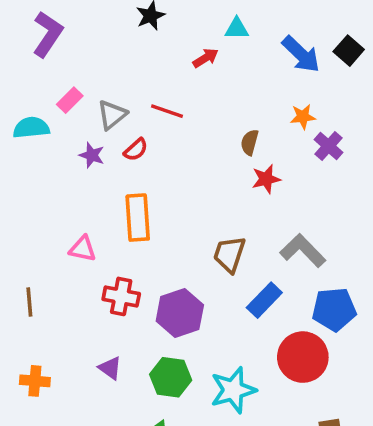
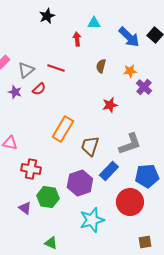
red arrow: (206, 58) -> (77, 39), turned -64
brown semicircle: (250, 142) -> (101, 66), moved
orange rectangle: (138, 218) -> (63, 129), moved, turned 35
gray L-shape: (303, 251) -> (130, 144), turned 115
purple hexagon: (180, 313) -> (80, 183), moved
green hexagon: (171, 377) -> (48, 197), moved

